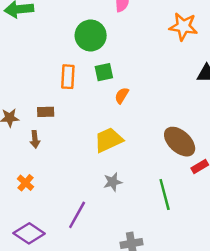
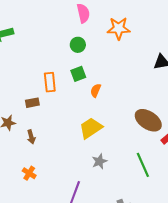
orange star: (183, 27) -> (119, 28), moved
green circle: (91, 35) -> (78, 45), moved, size x0.6
brown rectangle: (46, 112) -> (32, 103), moved

